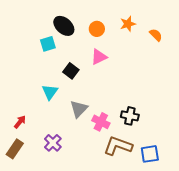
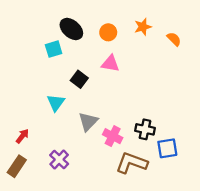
pink triangle: (99, 57) -> (110, 64), turned 36
blue square: (150, 154) -> (167, 148), moved

